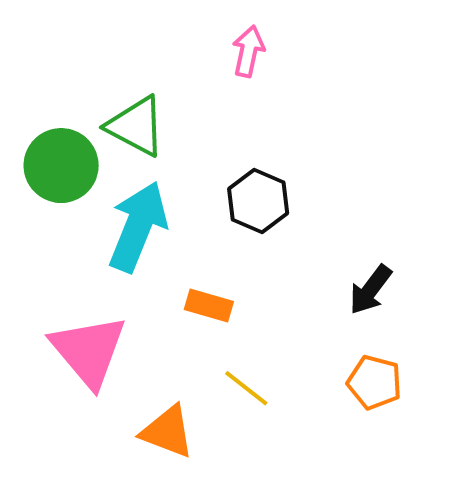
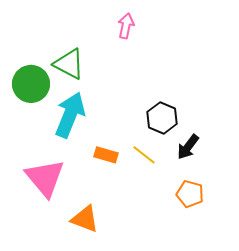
black hexagon: (258, 201) -> (162, 118), moved
yellow line: (246, 388) -> (144, 155), moved

